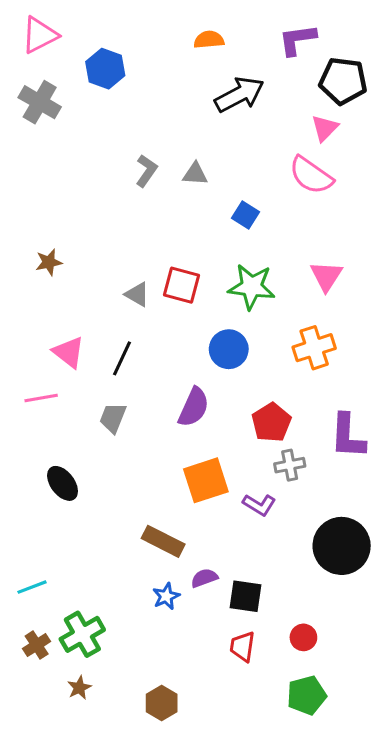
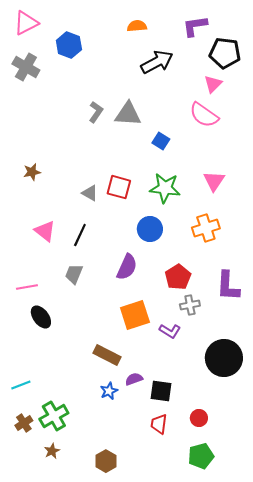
gray triangle: (195, 174) -> (128, 114), size x1.6
pink line: (41, 398) -> (27, 287), moved

